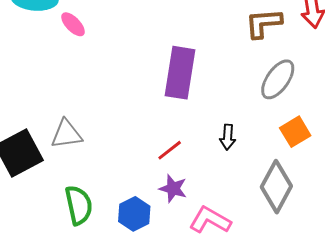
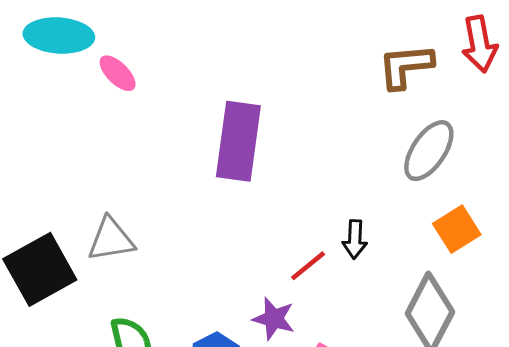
purple rectangle: (180, 73) -> (238, 141), moved
red line: (170, 150) -> (308, 266), moved

